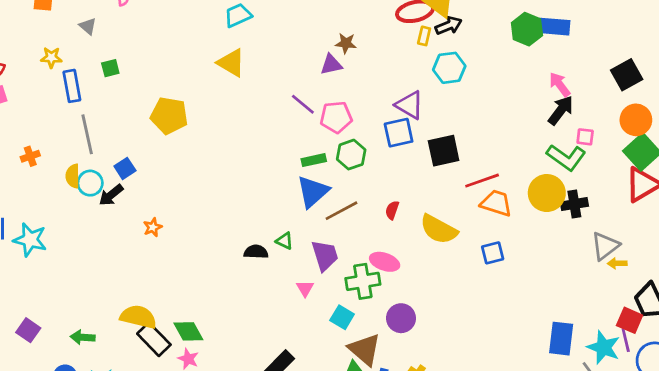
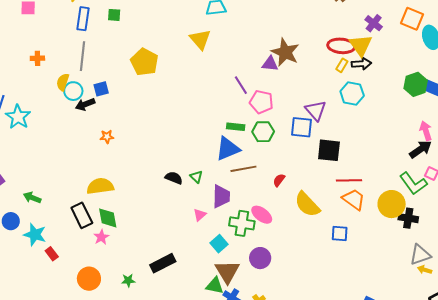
brown star: (346, 43) -> (285, 52), size x1.8
yellow semicircle: (138, 317) -> (100, 186), moved, turned -40

